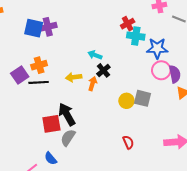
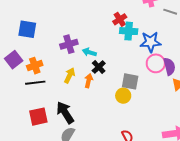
purple cross: (48, 27) -> (69, 44), moved
purple square: (20, 75) -> (14, 60), moved
yellow arrow: (74, 77) -> (70, 75), turned 126
gray square: (142, 98) -> (130, 81), moved
red square: (51, 124) -> (38, 117), moved

